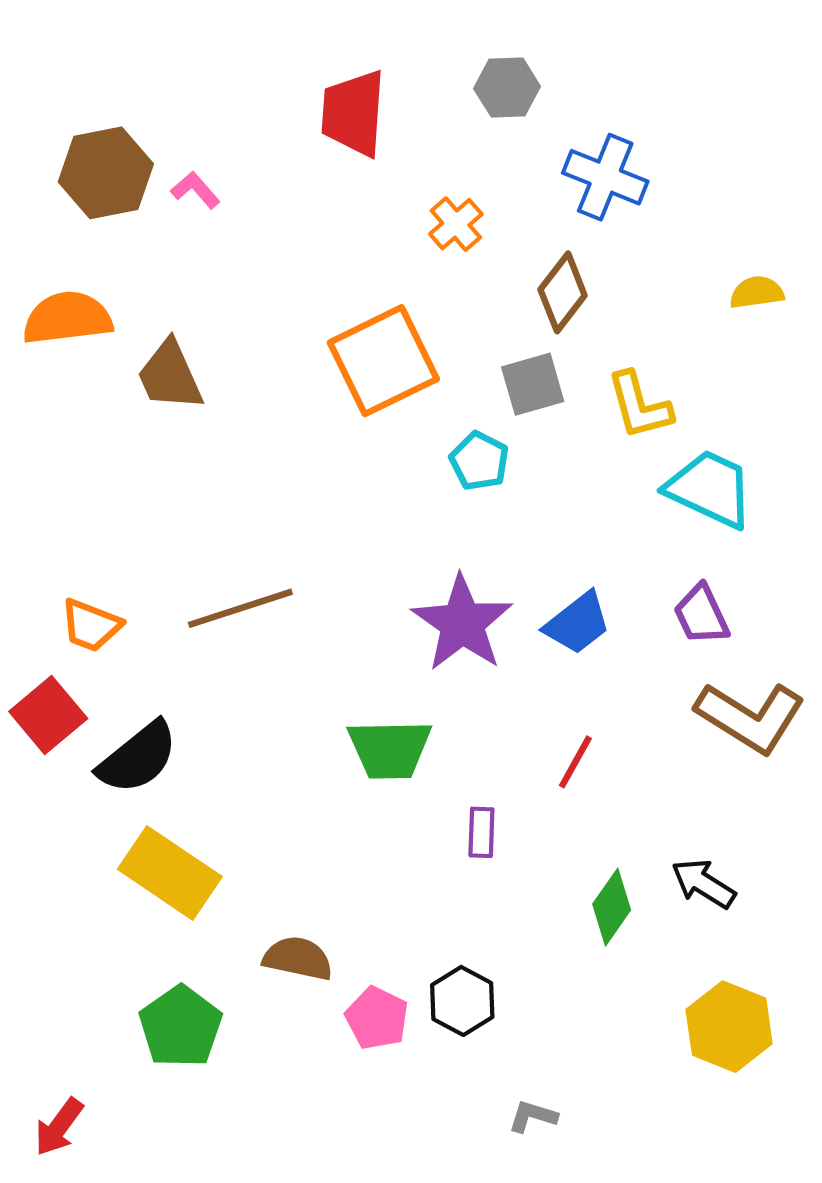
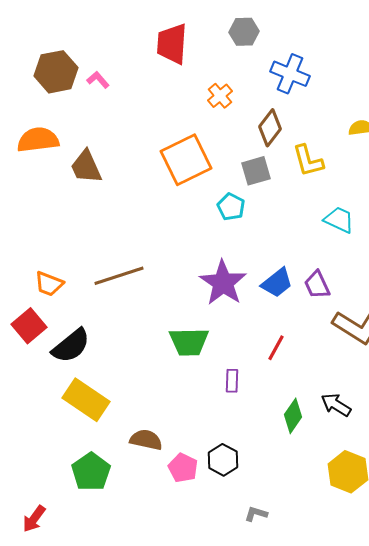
yellow L-shape: (639, 406) -> (308, 161), moved
cyan trapezoid: (710, 489) -> (339, 220), size x0.7
purple trapezoid: (701, 615) -> (317, 285), moved

